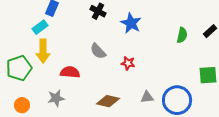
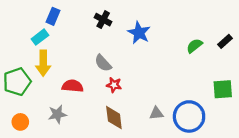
green semicircle: (182, 35) -> (194, 46), turned -140
red star: (128, 63) -> (114, 85), moved
brown diamond: (108, 101) -> (114, 118), turned 70

